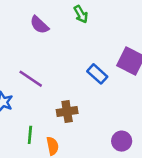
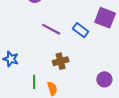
purple line: (31, 79) -> (51, 29), moved

